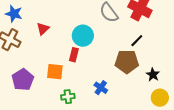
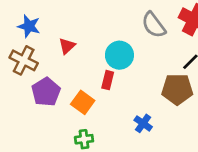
orange square: (55, 72) -> (83, 102), turned 30
purple pentagon: (23, 80) -> (46, 92), moved
green cross: (68, 97) -> (84, 139), moved

